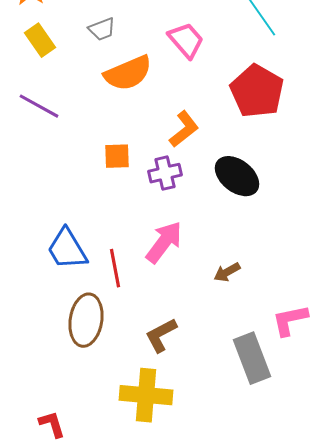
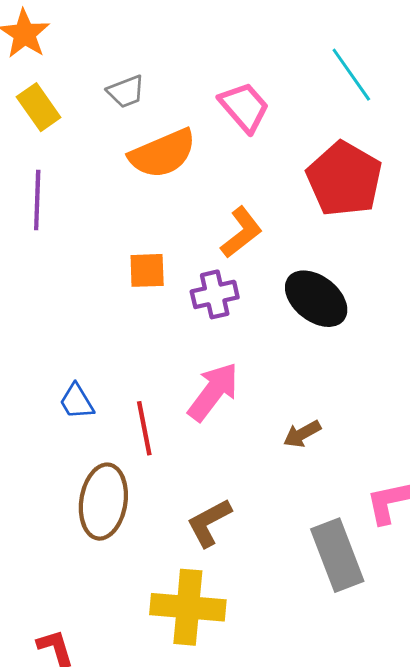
purple line: (39, 106) -> (37, 200), turned 63
blue trapezoid: (67, 249) -> (77, 402), size x0.6

